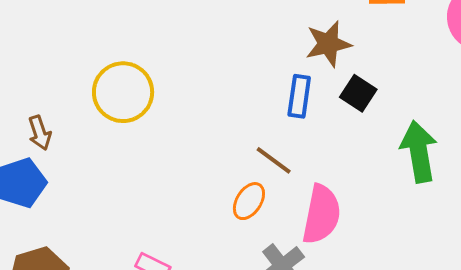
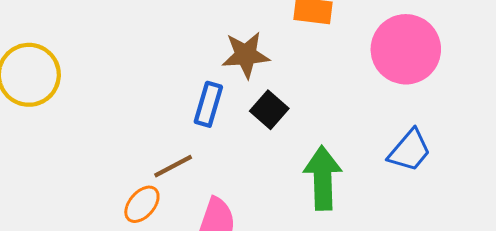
brown line: (274, 160) -> (173, 166), turned -72

